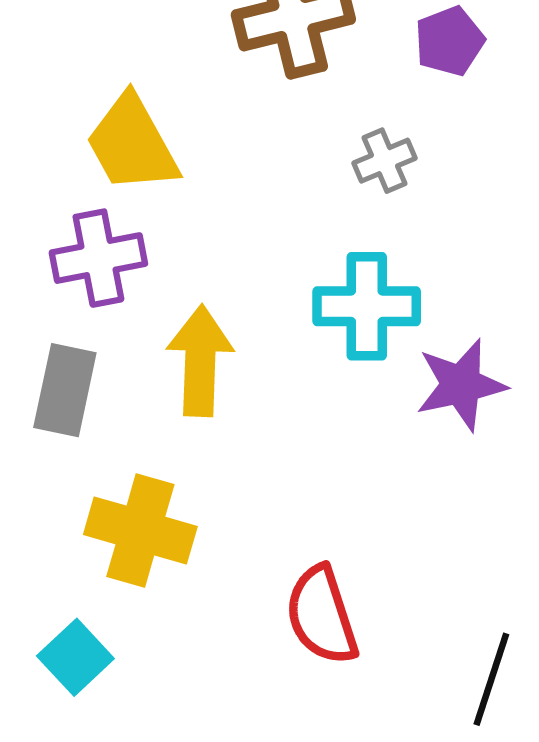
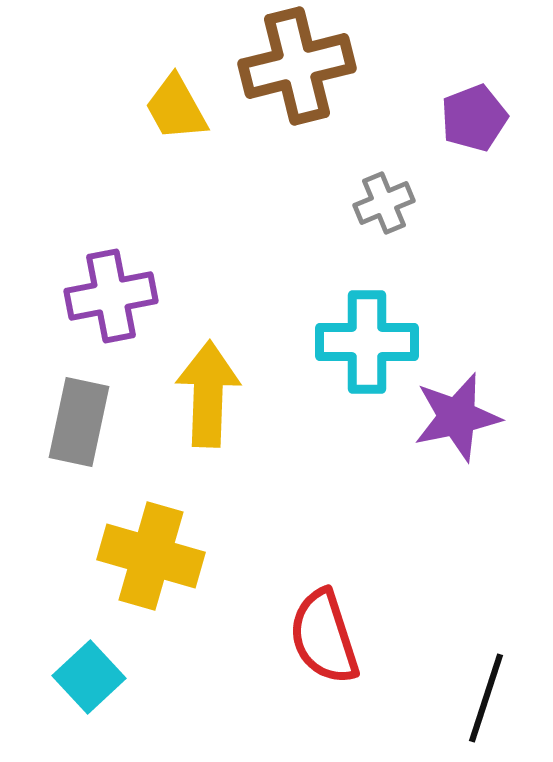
purple pentagon: (449, 41) -> (474, 118), moved
yellow trapezoid: (132, 144) -> (176, 108), moved, size x0.7

